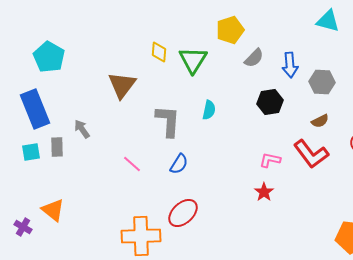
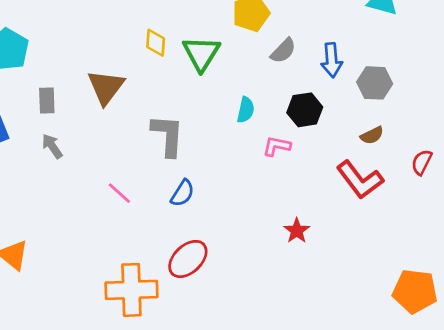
cyan semicircle: (209, 110) -> (246, 110), moved
gray rectangle: (57, 147) -> (47, 100), moved
pink L-shape: (270, 160) -> (277, 146), moved

